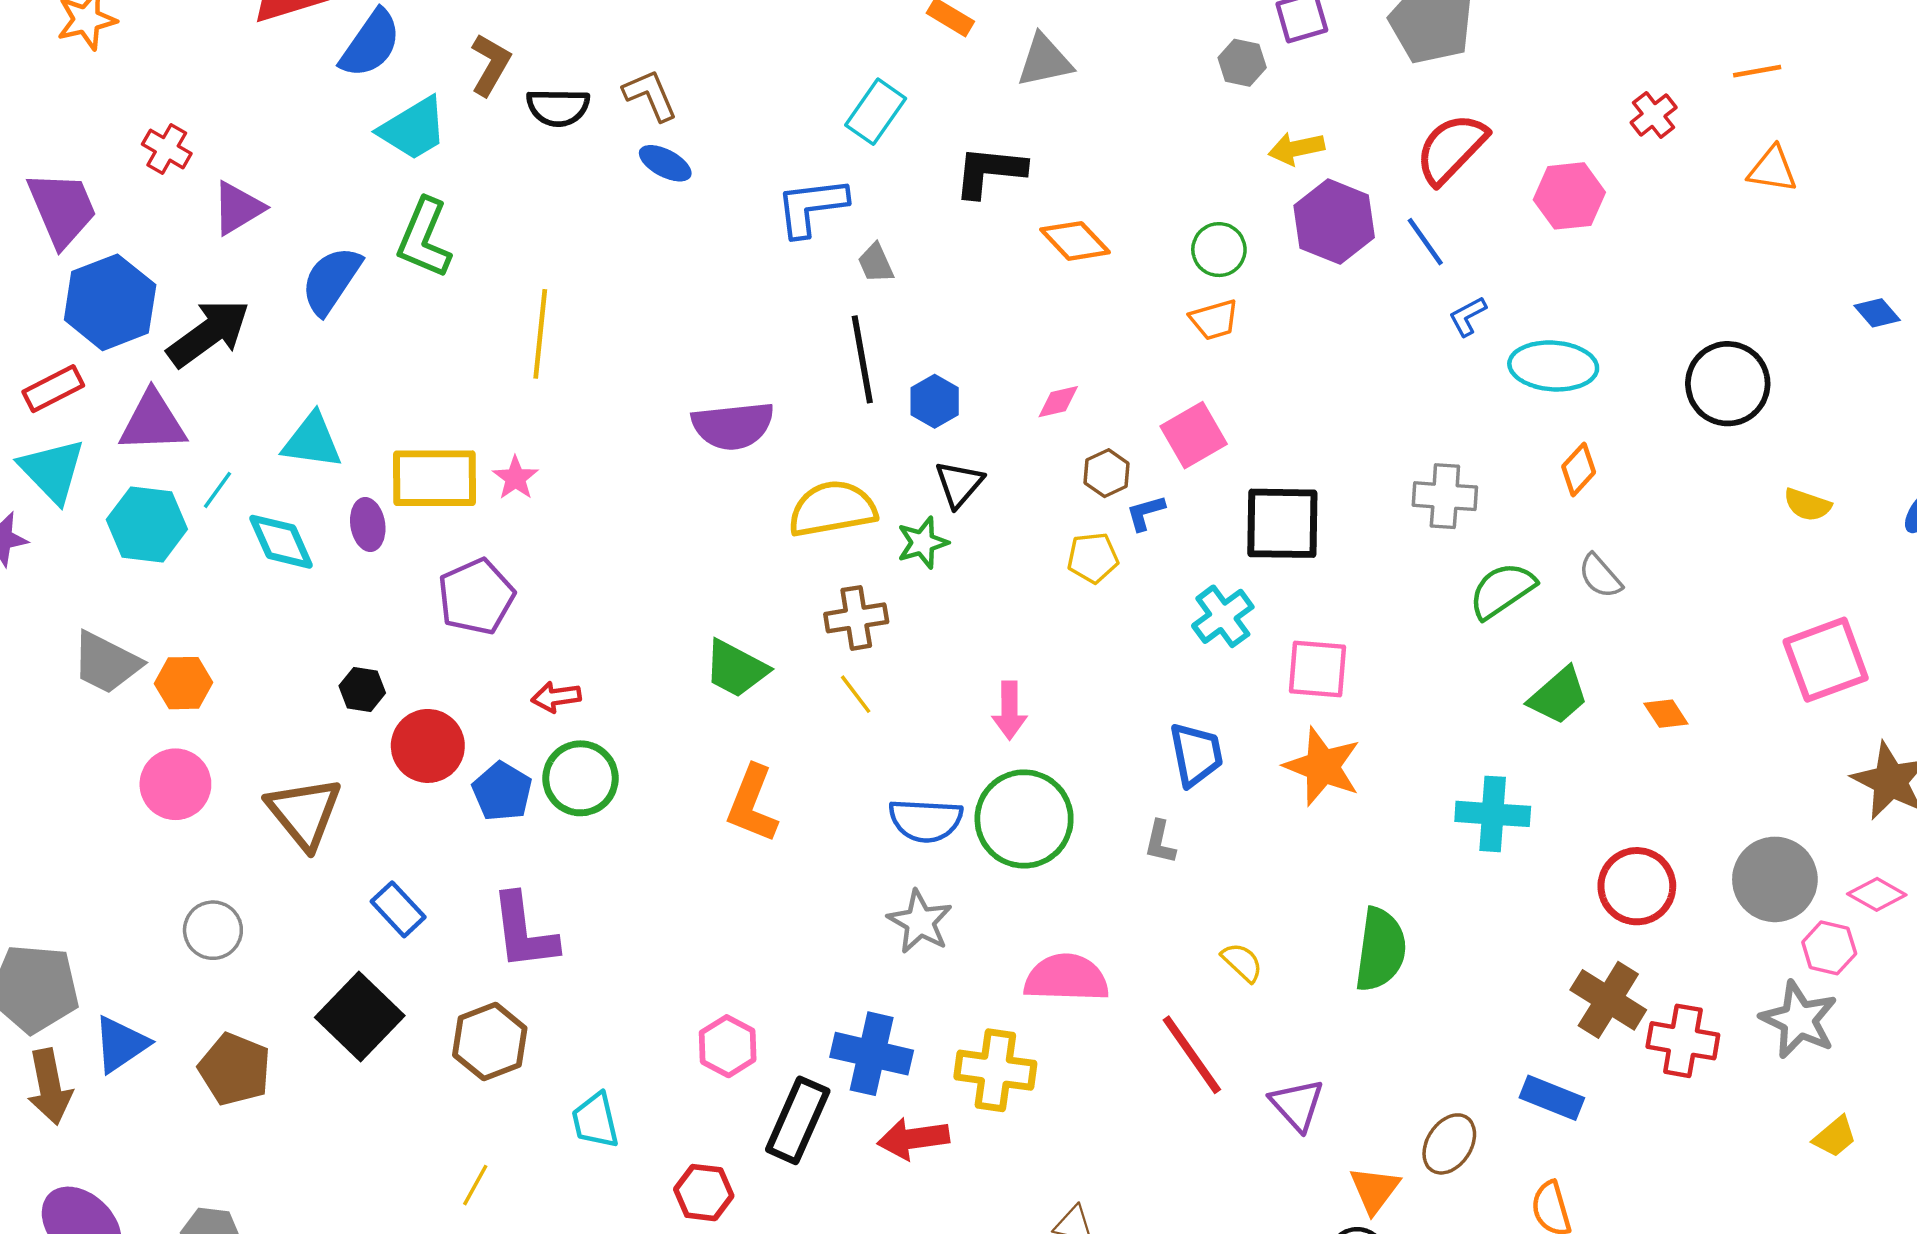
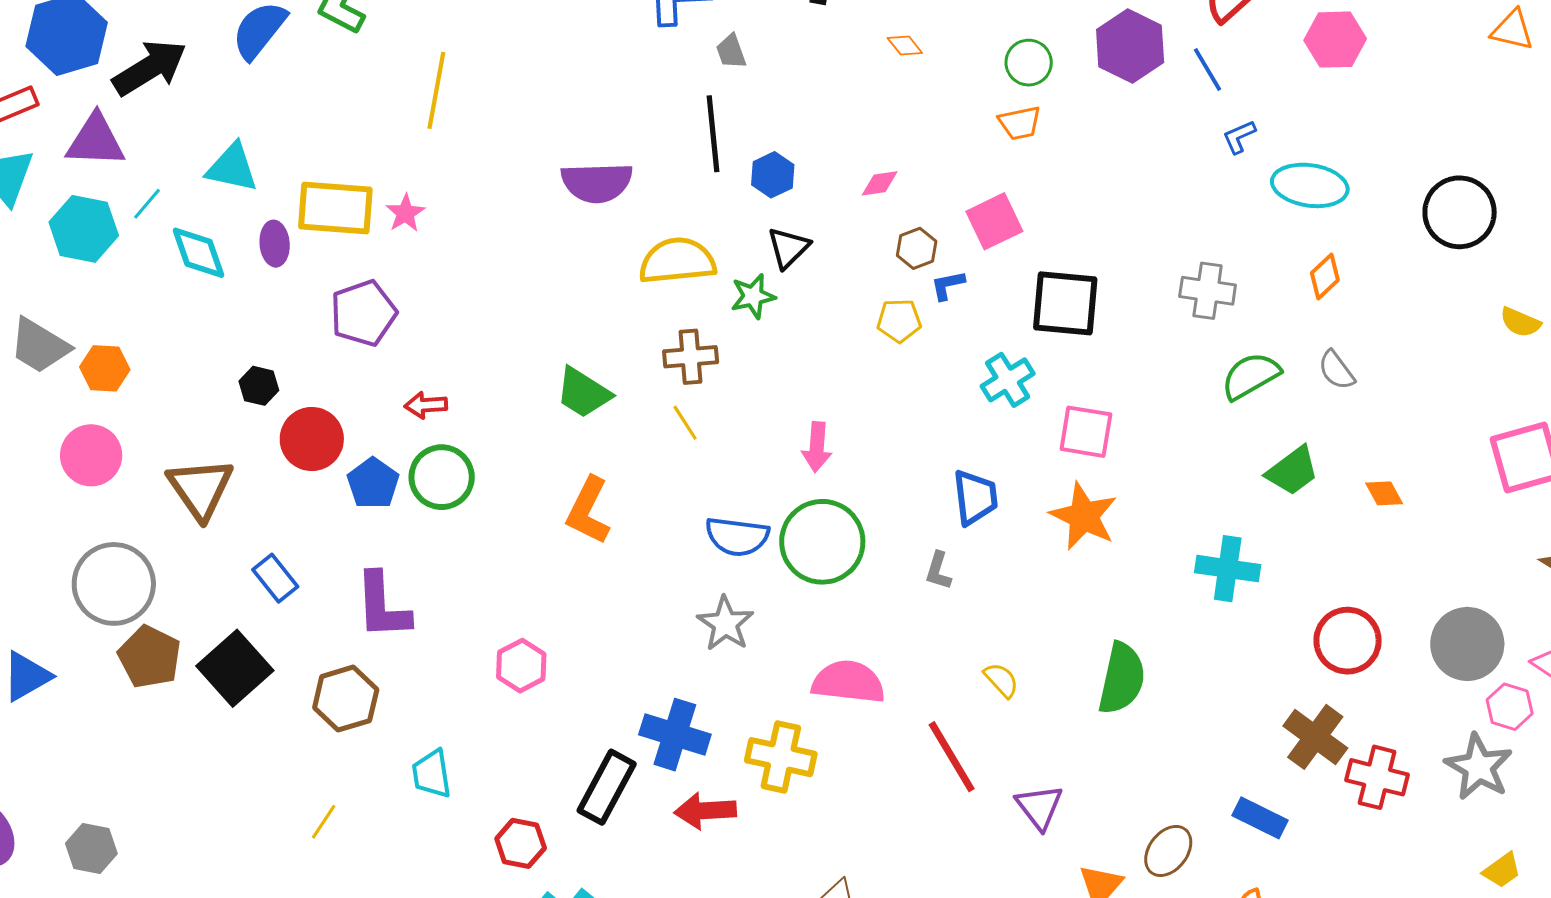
orange diamond: (1075, 241) -> (905, 45), size x0.6
gray circle: (213, 930) -> (114, 584), size x1.6
pink hexagon: (728, 1046) -> (521, 666), moved
brown pentagon: (235, 1069) -> (150, 657), moved

